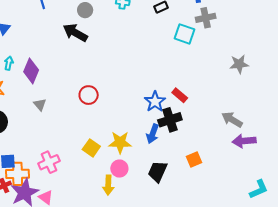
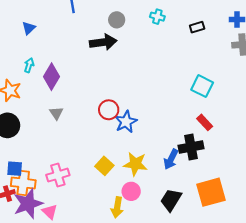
black arrow: (75, 33) -> (103, 42), turned 135
cyan square: (184, 34) -> (202, 86), moved
blue star: (155, 102) -> (126, 122), moved
orange square: (194, 160) -> (211, 192), size x1.8

